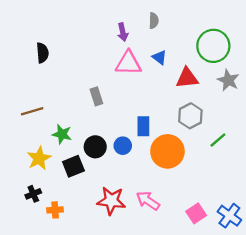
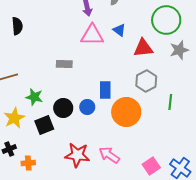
gray star: (228, 80) -> (179, 50), turned 30
gray rectangle: (96, 96) -> (64, 64), turned -70
green line: (218, 140) -> (170, 102), turned -42

